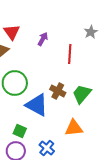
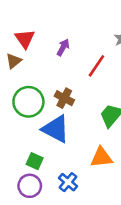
red line: (70, 54) -> (96, 66), turned 30
brown cross: (58, 91) -> (64, 98), moved

